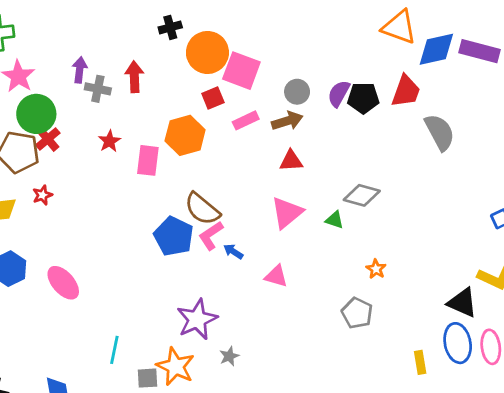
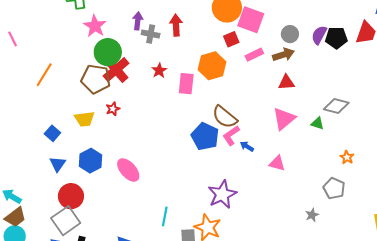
red cross: (48, 139) -> (116, 70), size x1.5
gray star: (229, 356) -> (312, 215), moved

